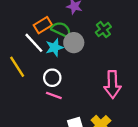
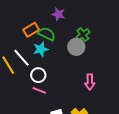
white line: (34, 43) -> (21, 58), moved
gray circle: (74, 43) -> (76, 47), moved
pink arrow: (112, 84) -> (90, 82), size x0.7

